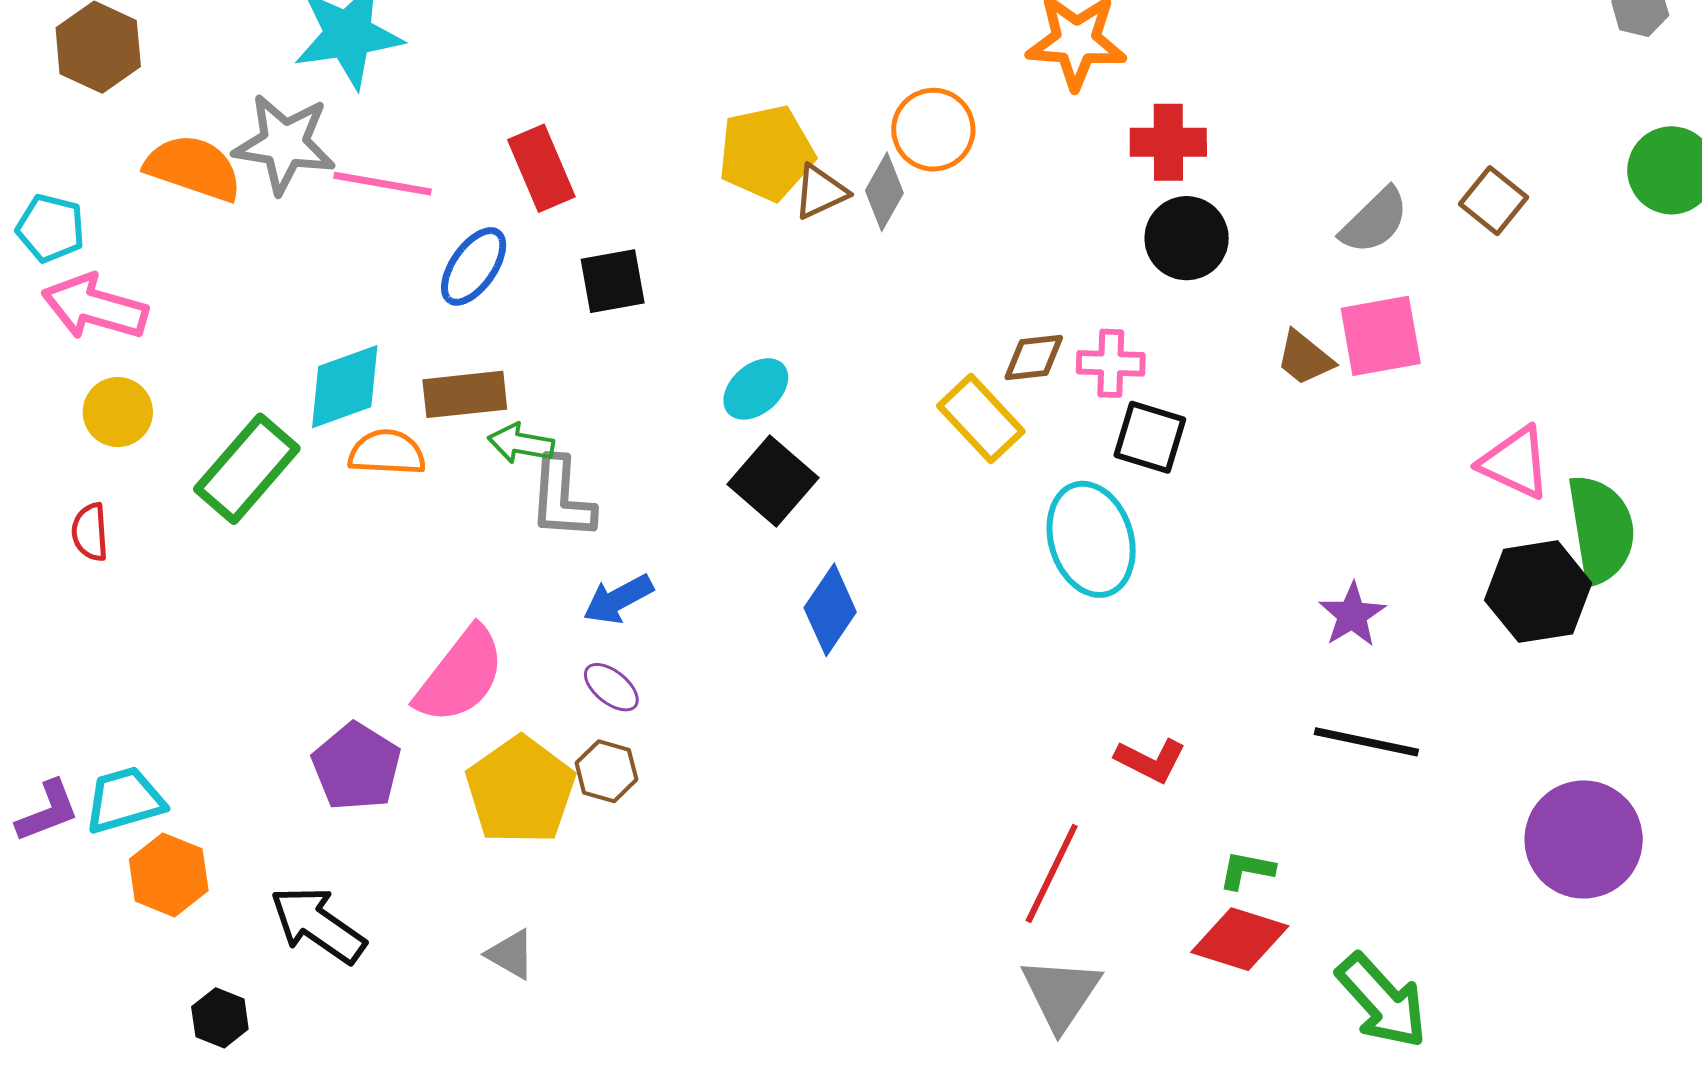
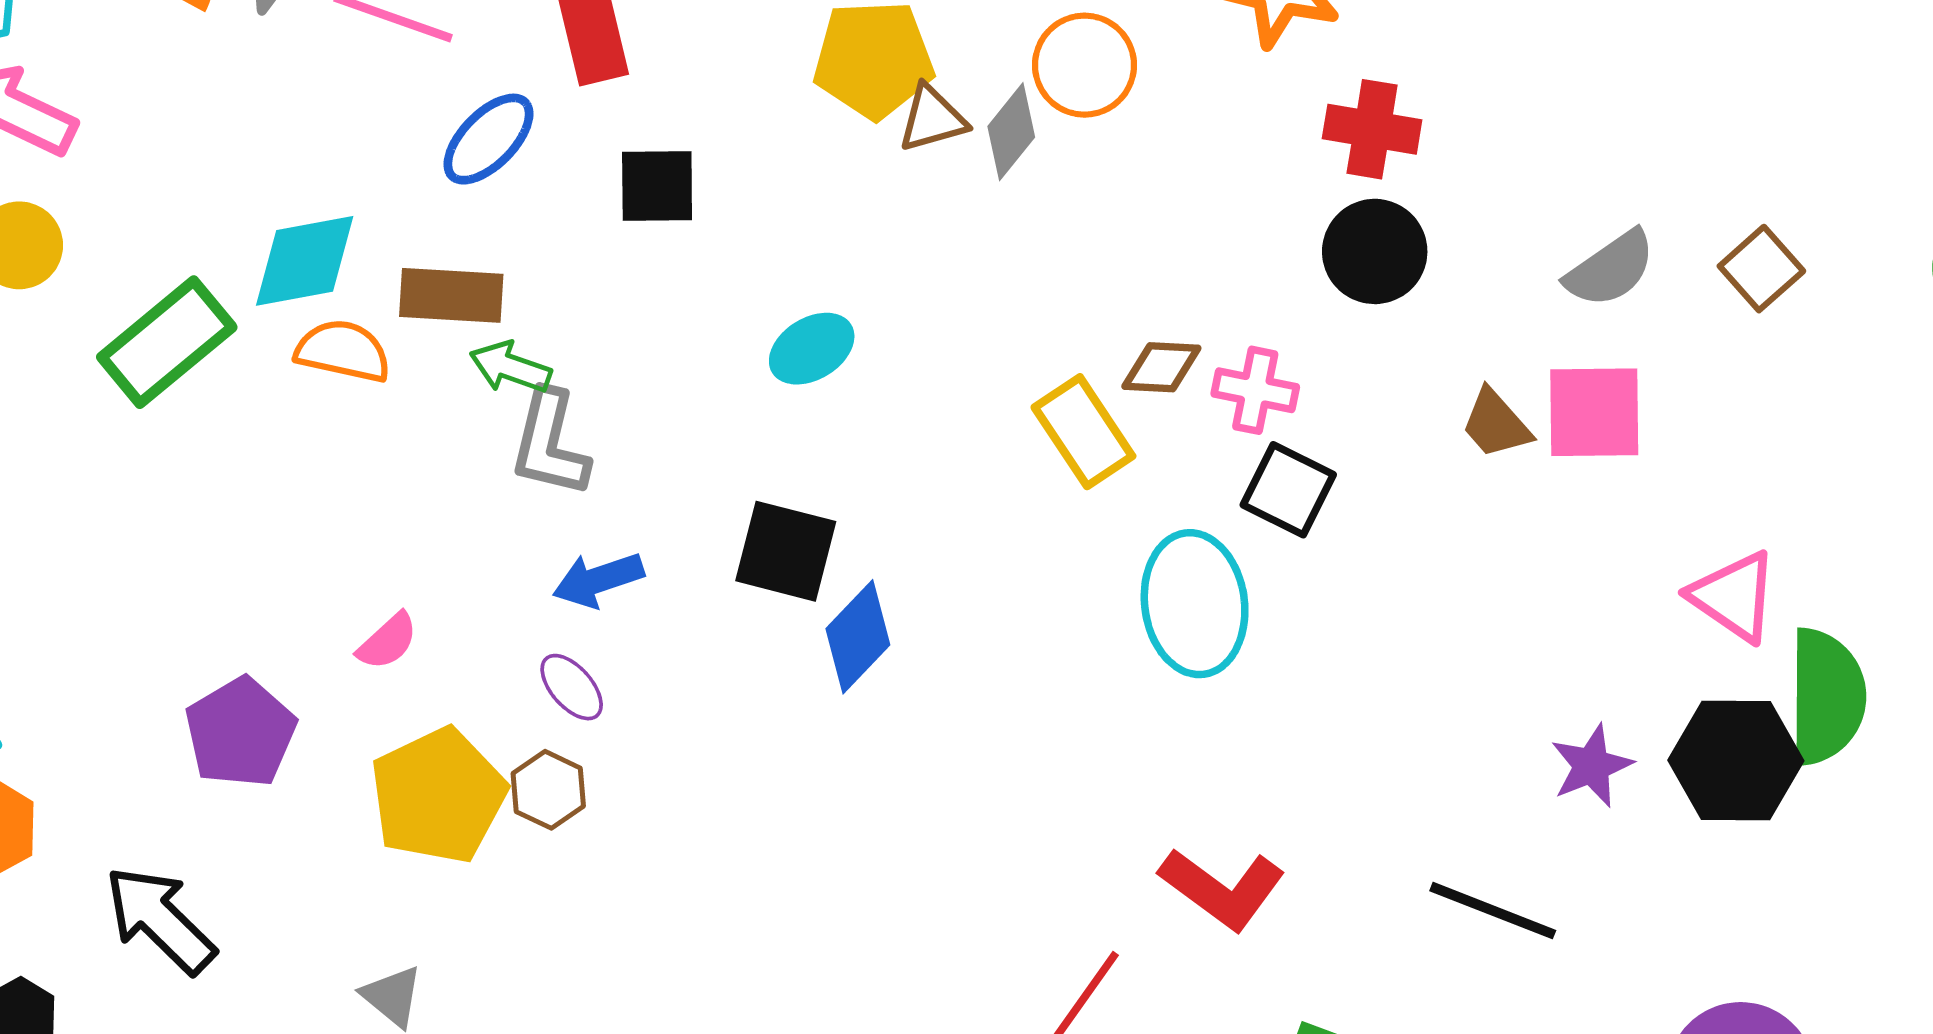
black square: (773, 481) -> (786, 551), moved, turned -36
purple star: (1352, 615) -> (1592, 766), moved
pink semicircle: (460, 675) -> (388, 641), size x0.5
red L-shape: (1150, 760) -> (1222, 889), size x1.4

